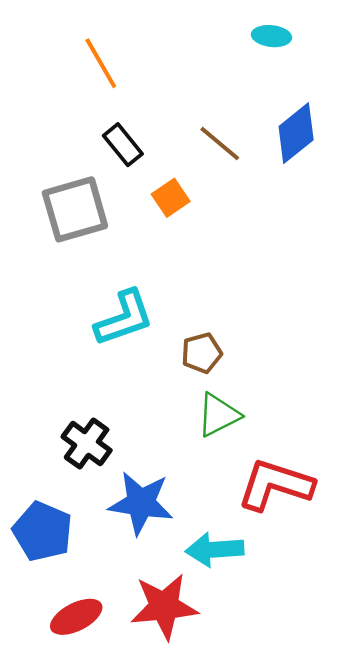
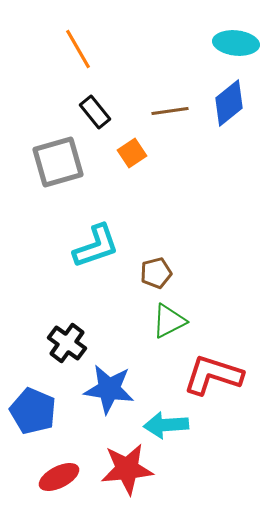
cyan ellipse: (272, 36) -> (236, 43), moved, size x1.5
brown line: (220, 143) -> (170, 111), turned -48

